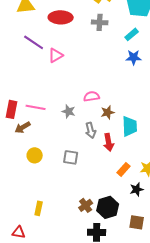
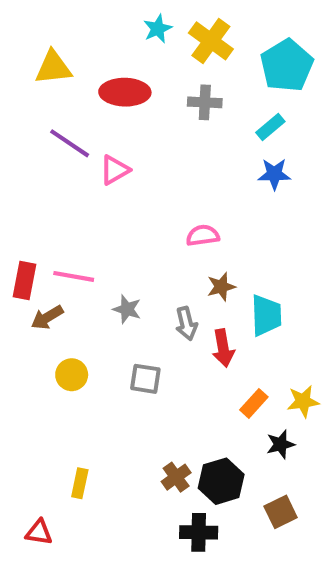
pink semicircle: (92, 96) -> (203, 235), moved
gray star: (69, 111) -> (127, 309), moved
brown square: (137, 222) -> (281, 512), turned -35

